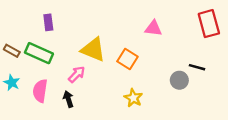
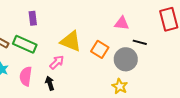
black line: (197, 67) -> (140, 42), moved
gray circle: (179, 80) -> (126, 59), moved, size x1.5
yellow star: (133, 98) -> (120, 86), moved

